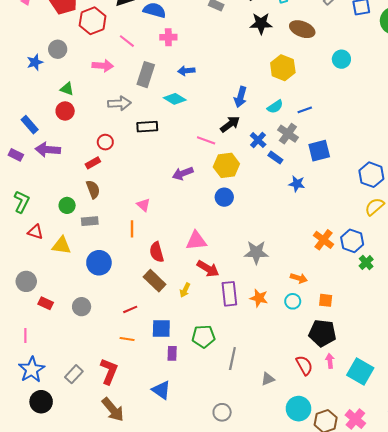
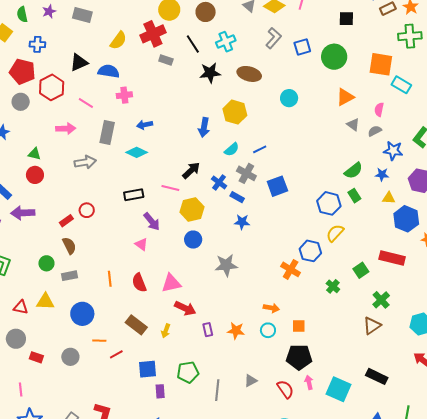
gray circle: (58, 49) -> (21, 102), moved
blue arrow: (240, 97) -> (204, 127), moved
black rectangle: (147, 127) -> (134, 195), moved
red circle: (105, 142) -> (87, 210), moved
purple arrow: (183, 173) -> (152, 221), turned -102
blue star: (297, 184) -> (242, 222), moved
pink triangle: (143, 205) -> (141, 244), moved
red triangle: (35, 232) -> (21, 307), moved
blue hexagon: (352, 241) -> (310, 251), moved
red semicircle: (157, 252) -> (139, 283), moved
gray star: (256, 252) -> (226, 265), moved
purple rectangle: (229, 294) -> (208, 330), size x0.6
orange line: (127, 339) -> (99, 341), moved
gray triangle: (268, 379) -> (251, 381), moved

